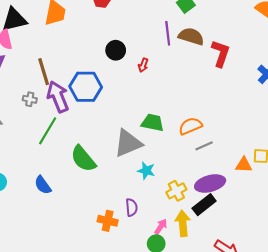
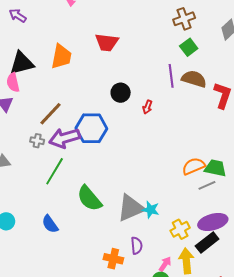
brown line: (44, 72) -> (50, 114), turned 60
purple arrow: (58, 97) -> (64, 138), turned -84
green trapezoid: (153, 123) -> (215, 168), moved
gray triangle: (128, 143) -> (131, 208), moved

